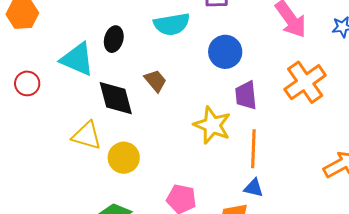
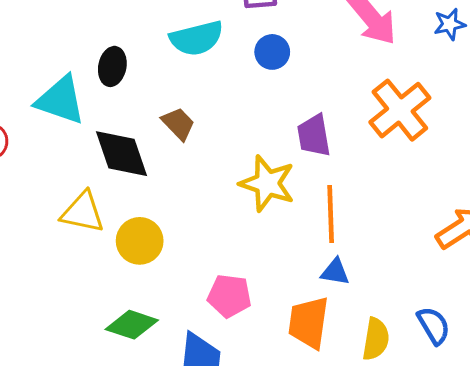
blue circle: (225, 52) -> (272, 52), moved, size x0.7

